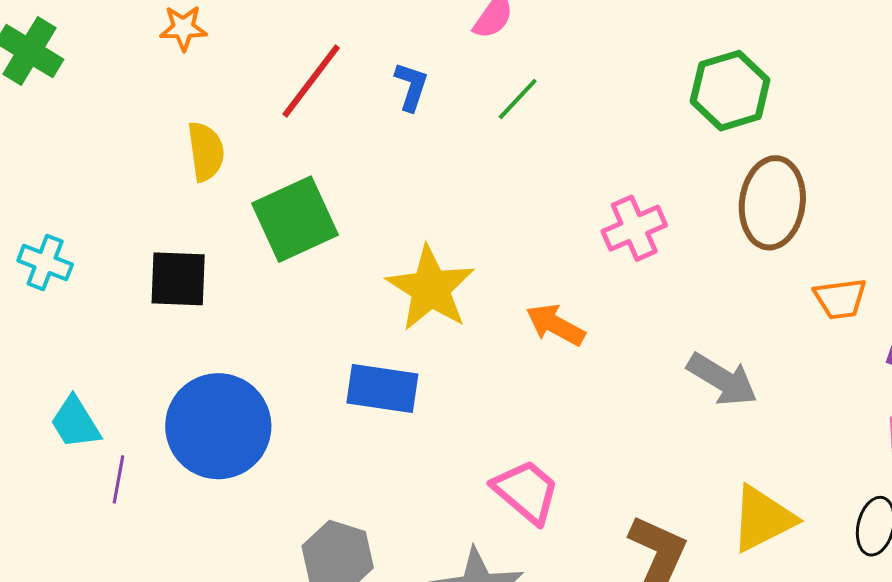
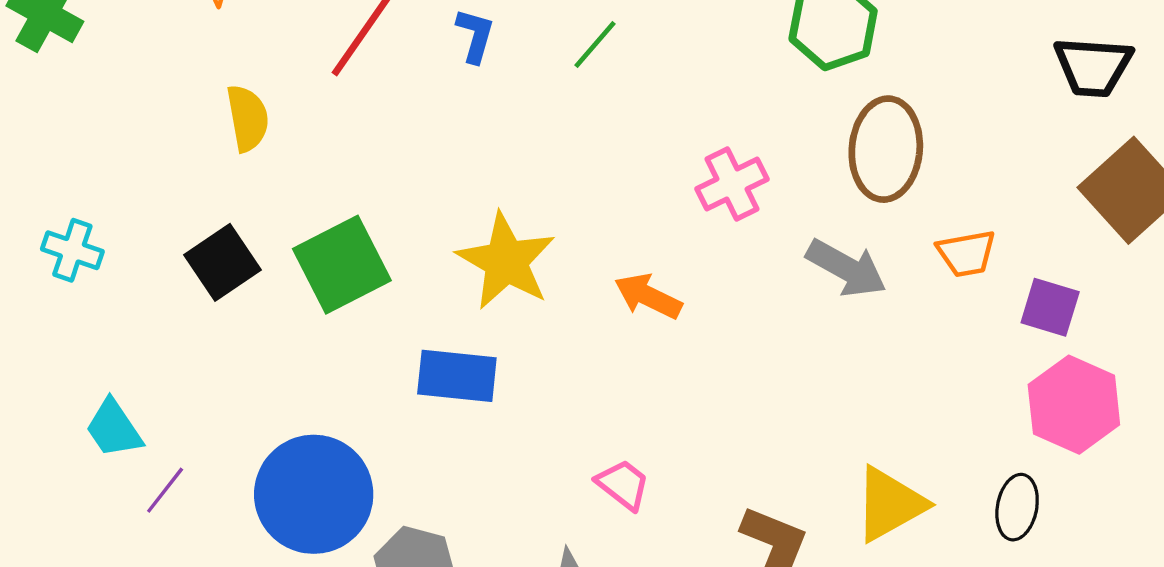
green square: (295, 219) -> (342, 265), moved
black square: (178, 279) -> (222, 262), turned -34
gray arrow: (722, 379) -> (846, 268), moved
blue circle: (218, 426) -> (314, 494), moved
purple line: (119, 479) -> (165, 490), turned 30
pink trapezoid: (526, 491) -> (623, 484), size x0.7

